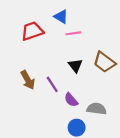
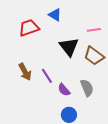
pink line: (73, 33) -> (94, 30), moved
black triangle: (75, 65) -> (69, 47), moved, size x1.5
gray semicircle: (97, 109) -> (87, 88), moved, turned 60

